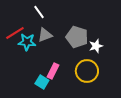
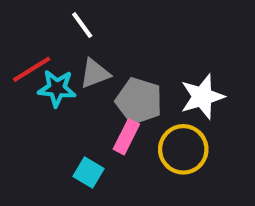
gray pentagon: (77, 37) -> (139, 101), moved
white star: (96, 46) -> (202, 97), size x1.5
pink rectangle: (53, 71) -> (126, 137), moved

